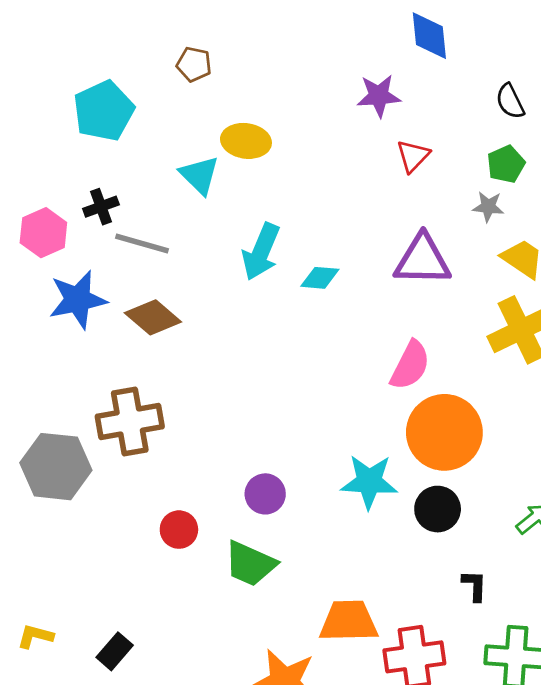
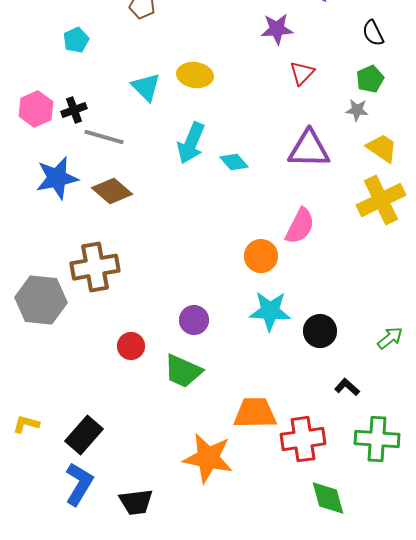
cyan pentagon: (104, 111) -> (76, 40), size x0.6
yellow ellipse: (246, 141) -> (195, 75), moved
pink hexagon: (43, 233) -> (36, 109), moved
cyan diamond: (320, 278) -> (234, 162), turned 44
orange circle: (444, 432) -> (261, 256), moved, size x0.6
black L-shape: (474, 586) -> (347, 387), turned -50
black rectangle: (115, 651) -> (84, 435), size x1.4

